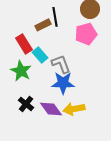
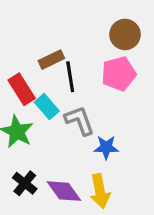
black line: (55, 17) -> (70, 77), moved
blue star: (63, 83) -> (106, 147), moved, size x0.7
yellow arrow: (74, 109) -> (100, 191), turned -90

